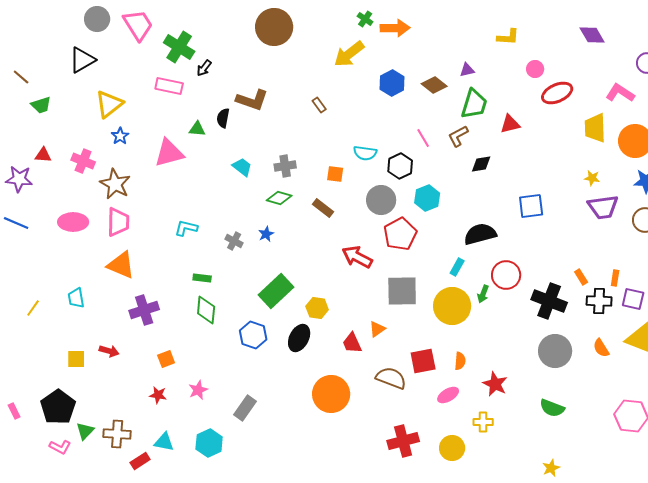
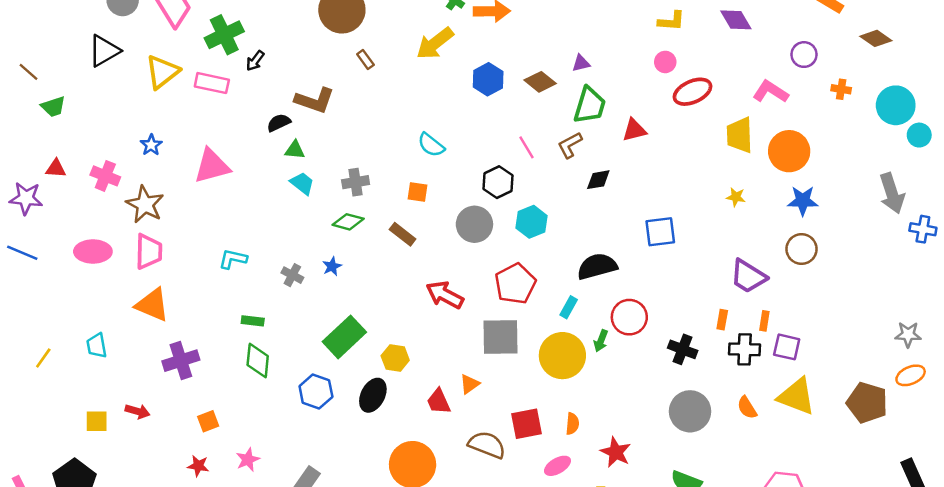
yellow L-shape: (508, 37) -> (671, 21), moved
green cross: (179, 47) -> (224, 35), turned 32
yellow triangle: (109, 104) -> (162, 72), moved
brown rectangle: (319, 105) -> (365, 59), moved
black semicircle: (223, 118) -> (279, 123), turned 54
green triangle: (197, 129) -> (295, 150), moved
cyan semicircle: (365, 153) -> (431, 145), moved, turned 30
purple trapezoid: (603, 207) -> (748, 276), moved, turned 40
red pentagon: (400, 234) -> (515, 284), moved
orange rectangle: (581, 277) -> (722, 320), turned 42
black cross: (549, 301) -> (683, 349), size x0.7

